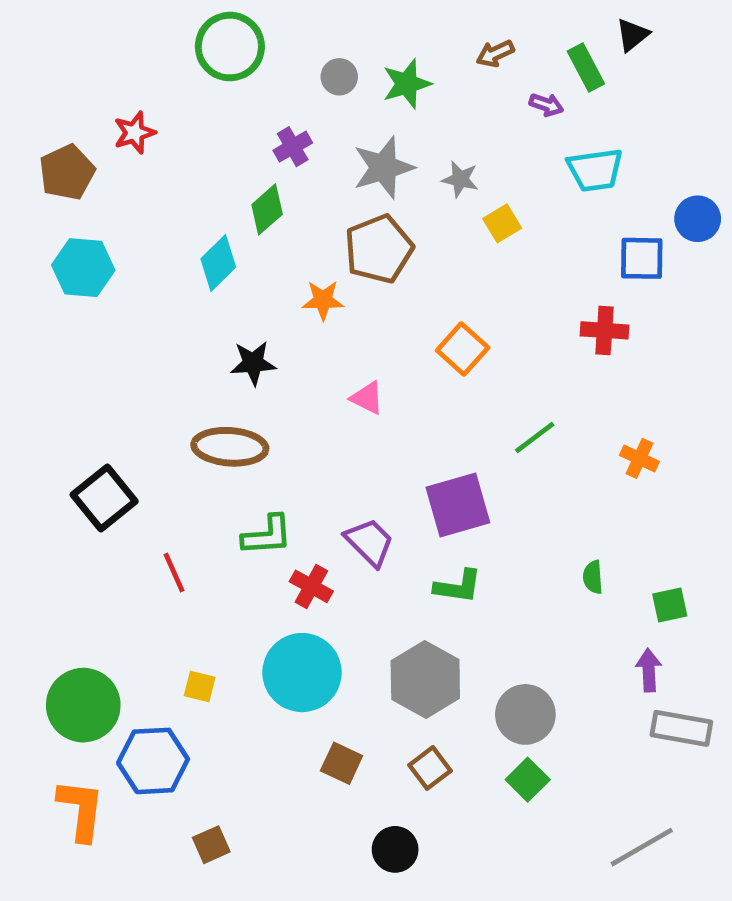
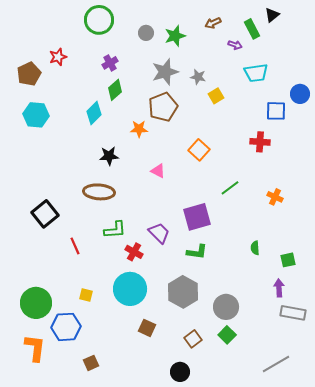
purple cross: (293, 147) -> (110, 63), moved
brown square: (430, 768) -> (193, 339), moved
black circle: (395, 849) -> (180, 372), moved

